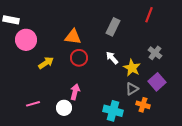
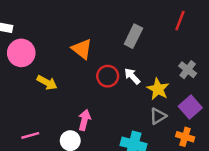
orange triangle: (73, 37) -> (82, 49), turned 30
red circle: (79, 58) -> (108, 76), moved
yellow arrow: (46, 63) -> (47, 83), turned 63
orange cross: (143, 105) -> (185, 137), moved

